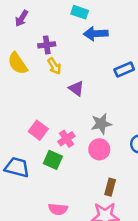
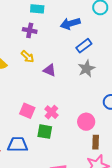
blue arrow: (96, 34) -> (70, 24), moved
purple cross: (47, 45) -> (30, 30), moved, turned 32
gray star: (101, 124) -> (86, 69), moved
pink circle: (99, 149) -> (86, 122), moved

